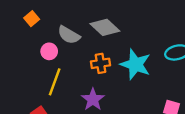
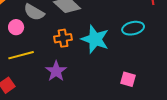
yellow line: (55, 82) -> (21, 55), turned 55

